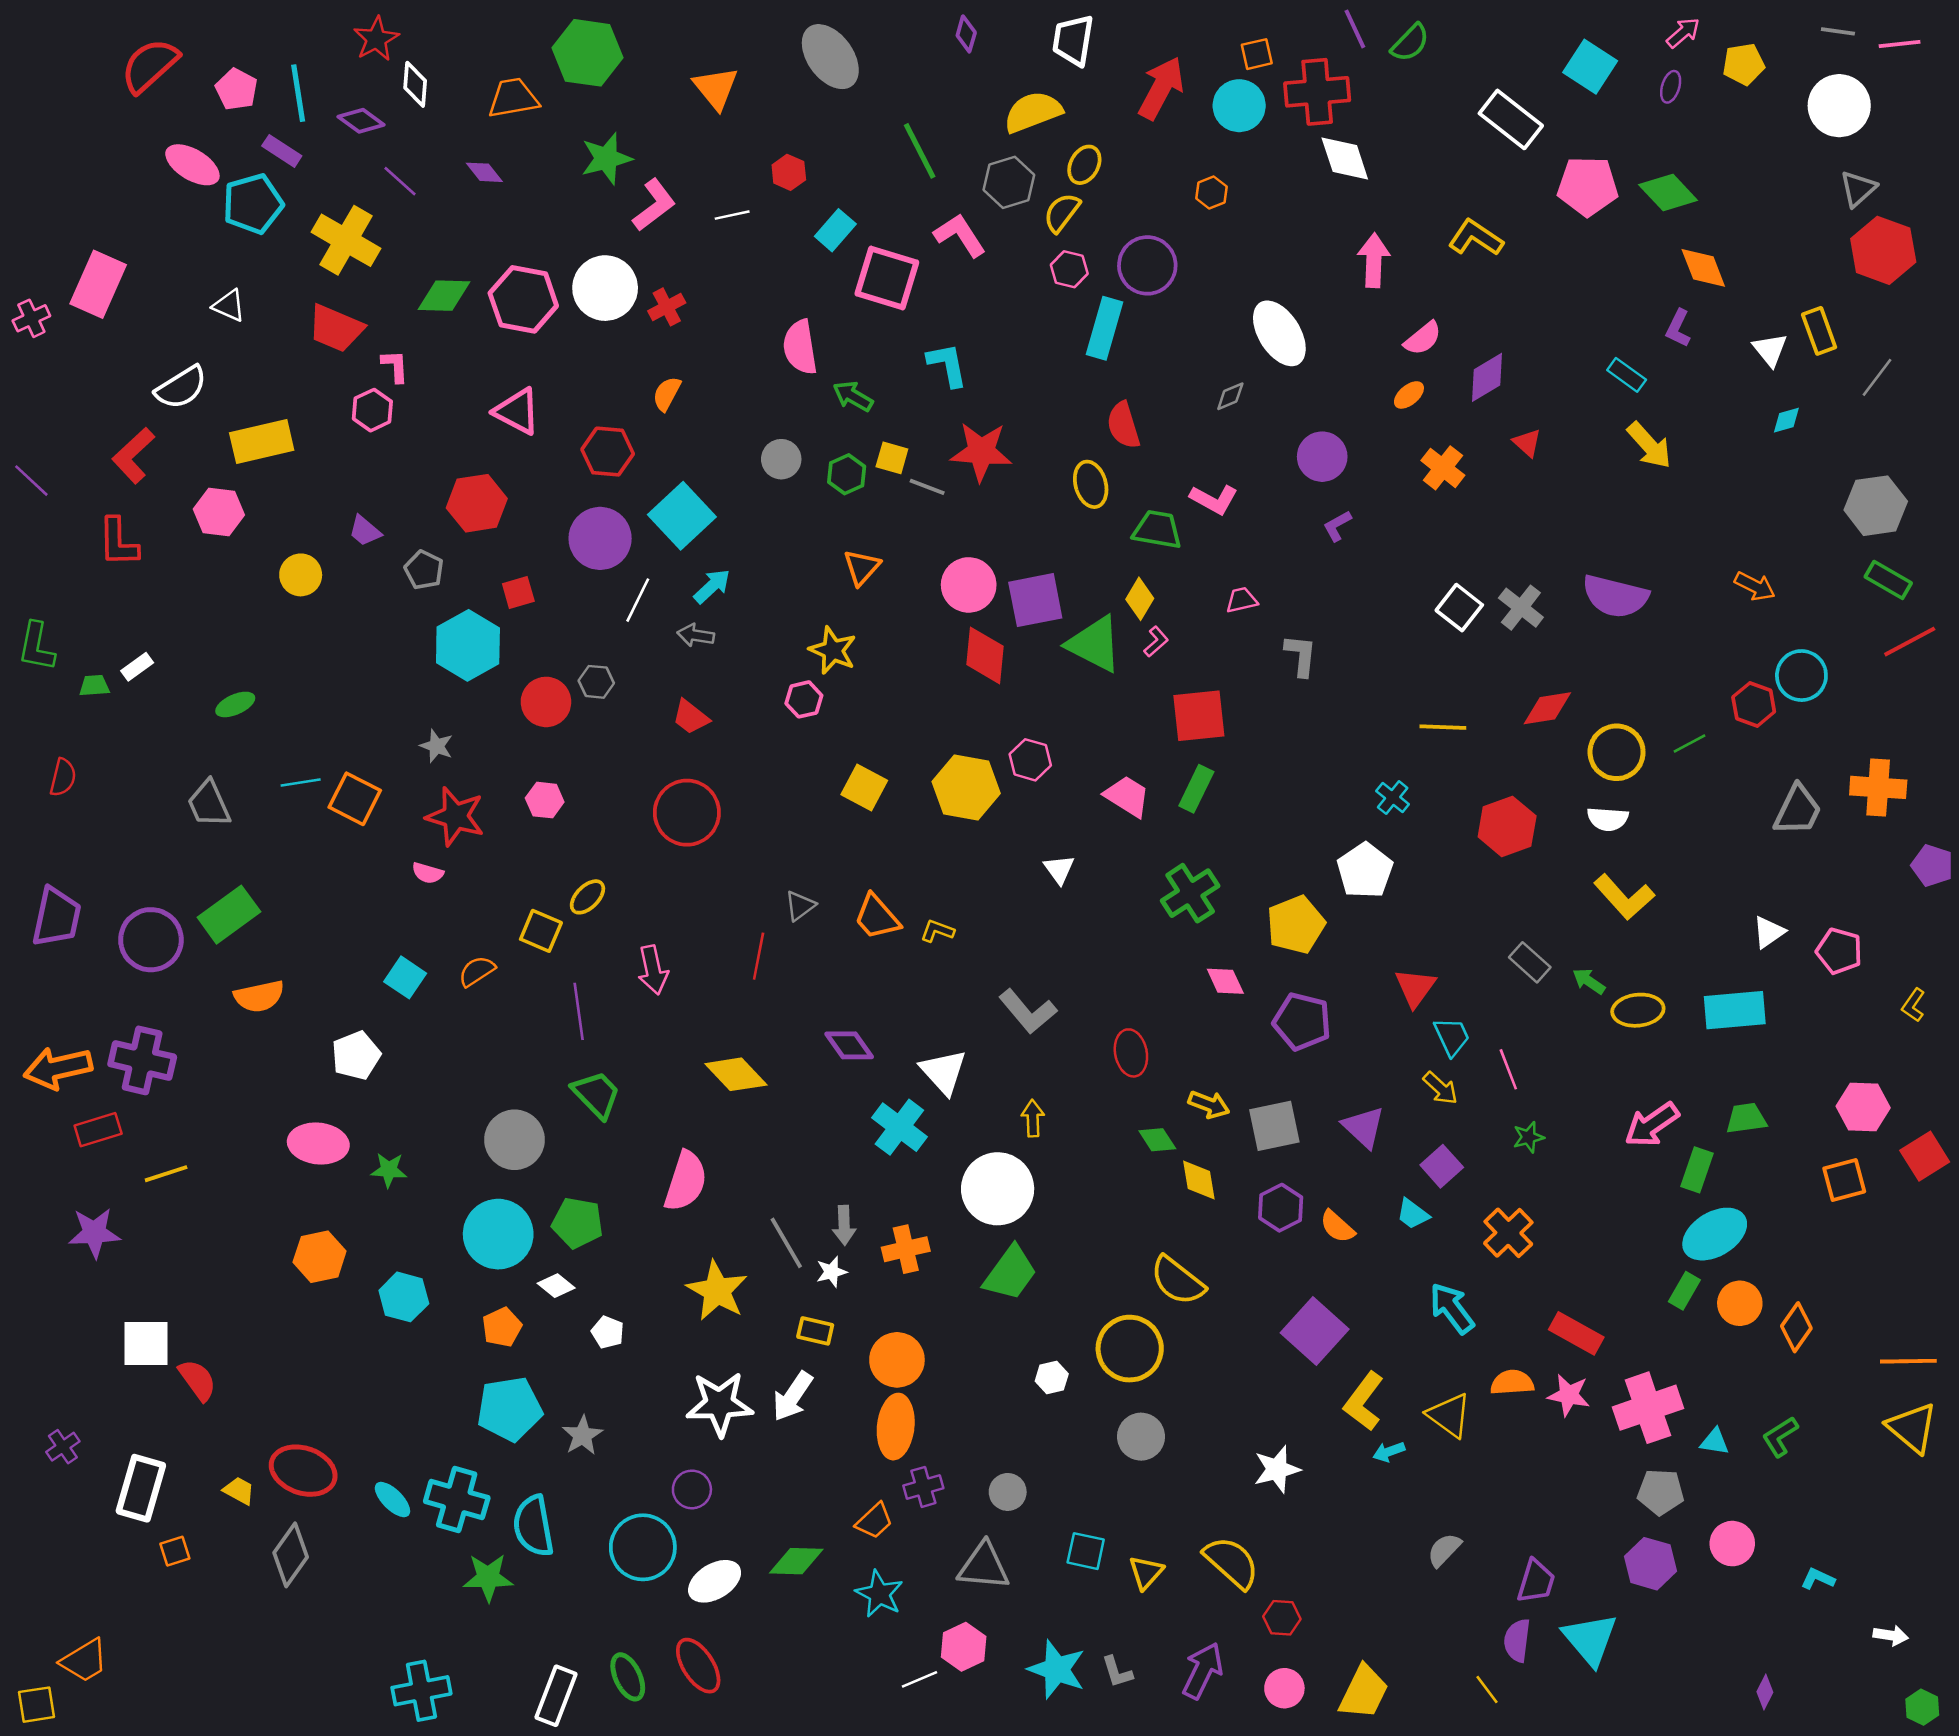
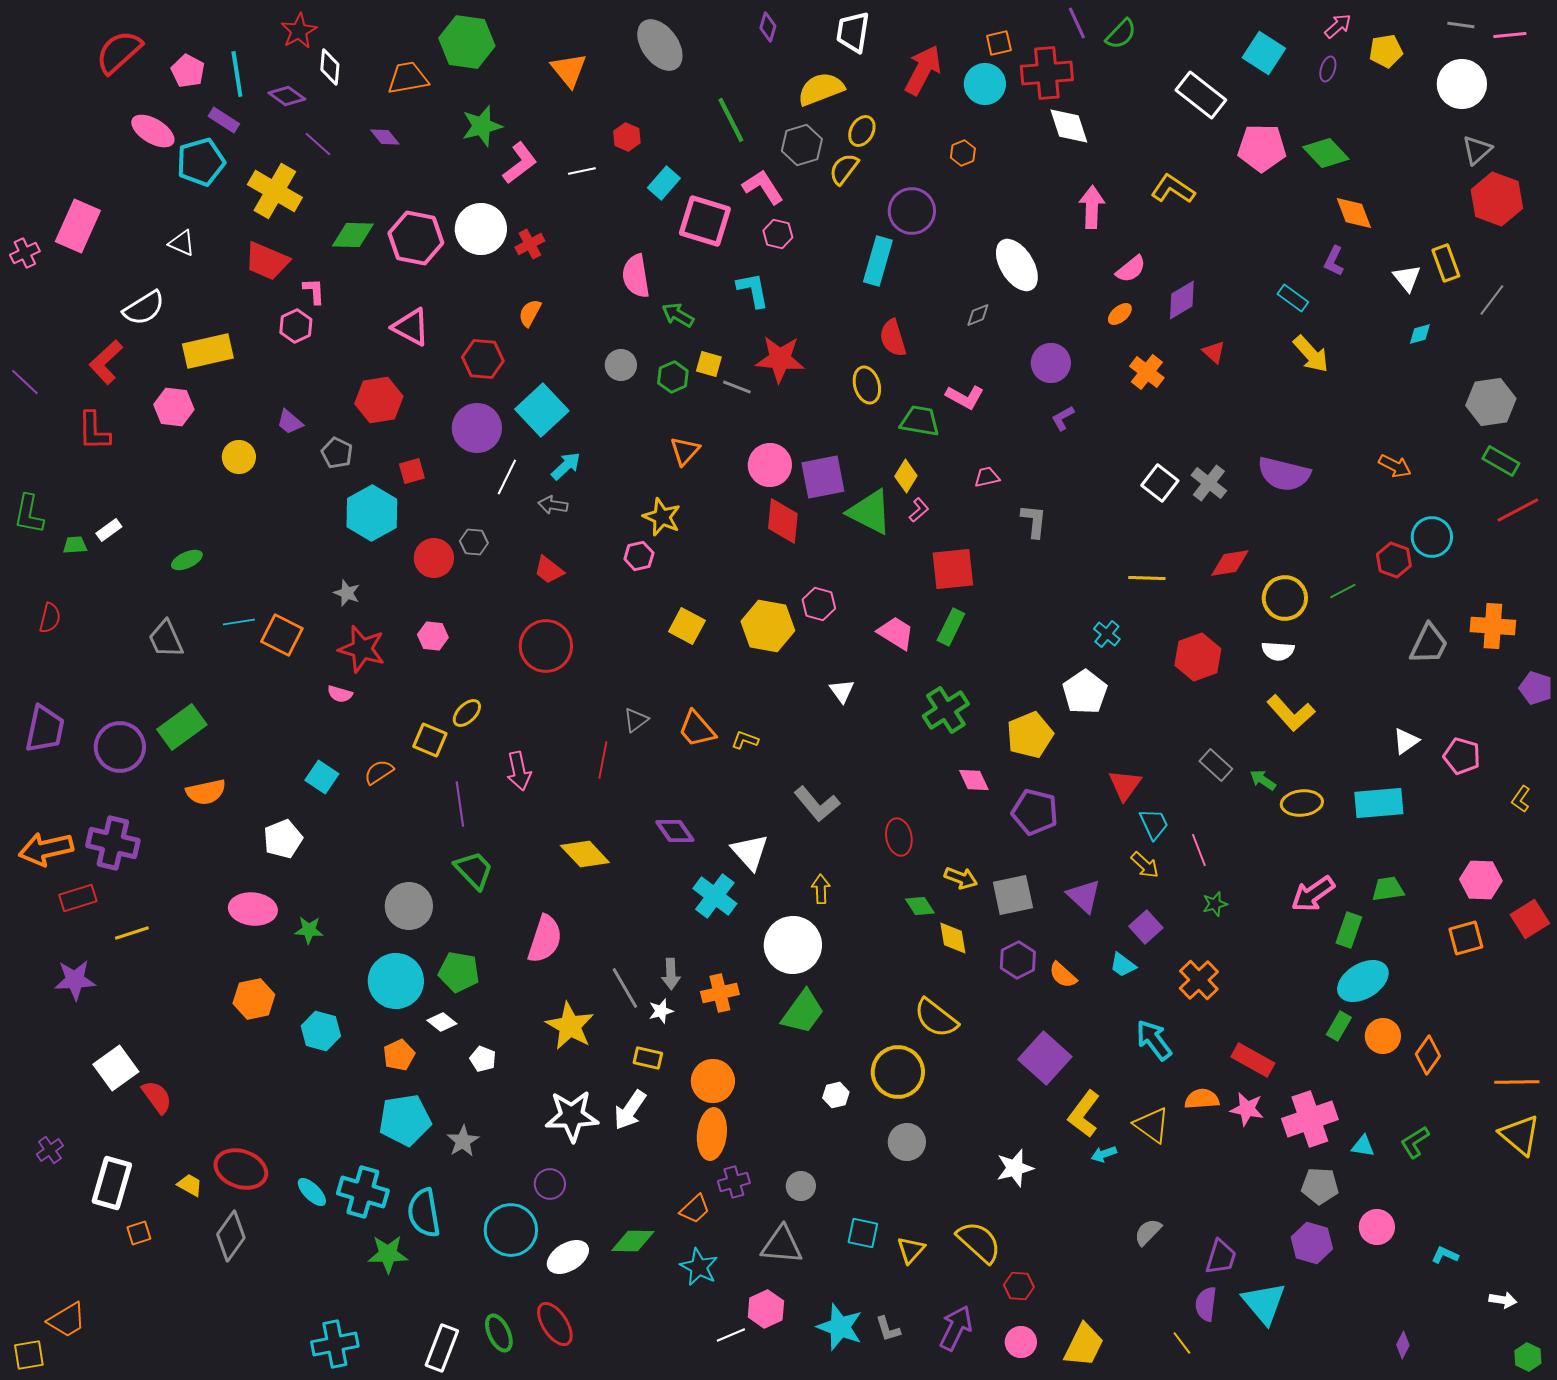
pink hexagon: (1069, 269) -> (778, 234), moved
white square: (146, 1344) -> (116, 1068), turned -36

